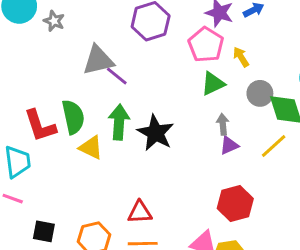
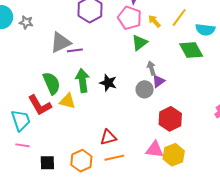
purple line: (117, 76) -> (75, 50), turned -35
gray circle: (260, 93) -> (145, 89), moved
red L-shape: (40, 126) -> (40, 105), moved
black star: (156, 133) -> (108, 83), size x0.7
yellow line: (274, 146) -> (179, 17), moved

